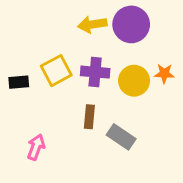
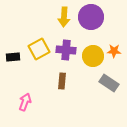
yellow arrow: (92, 24) -> (64, 17), turned -78
gray rectangle: (121, 137) -> (109, 83), moved

